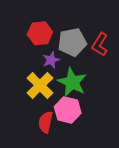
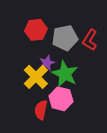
purple star: (51, 60) -> (47, 63), moved

